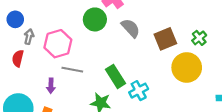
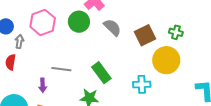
green cross: (199, 38) -> (176, 32), turned -32
pink hexagon: (58, 44) -> (43, 22), moved
cyan cross: (139, 91) -> (142, 84), moved, turned 30

